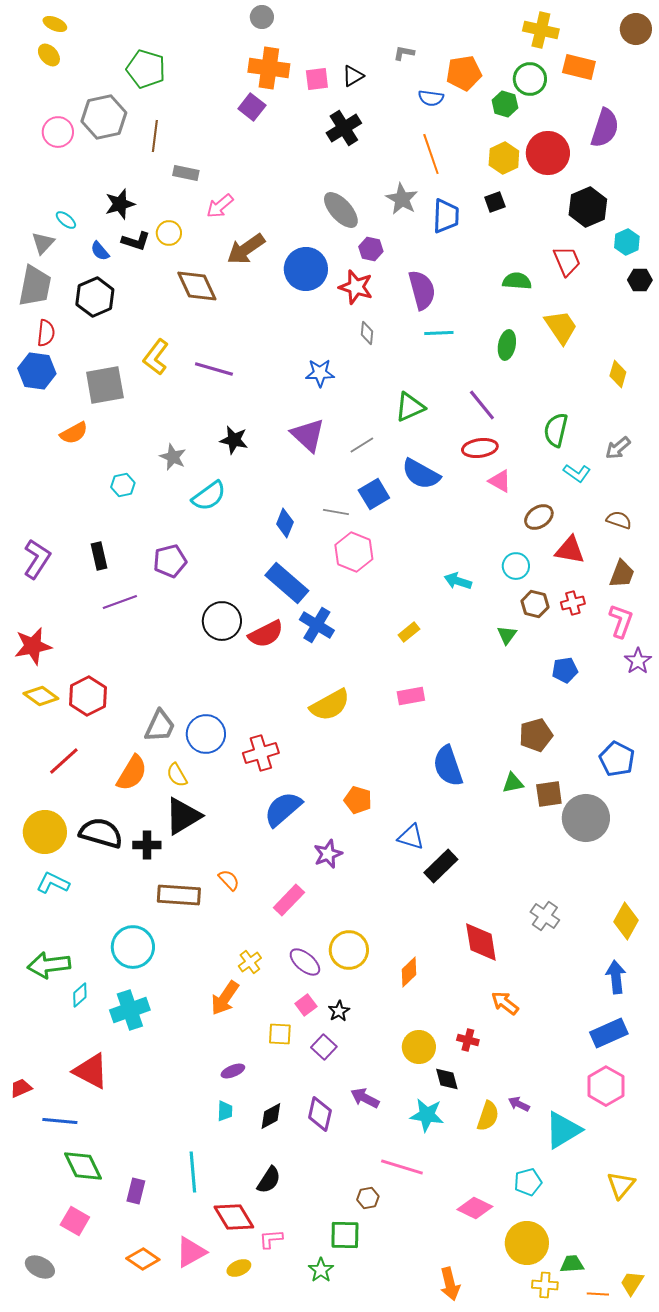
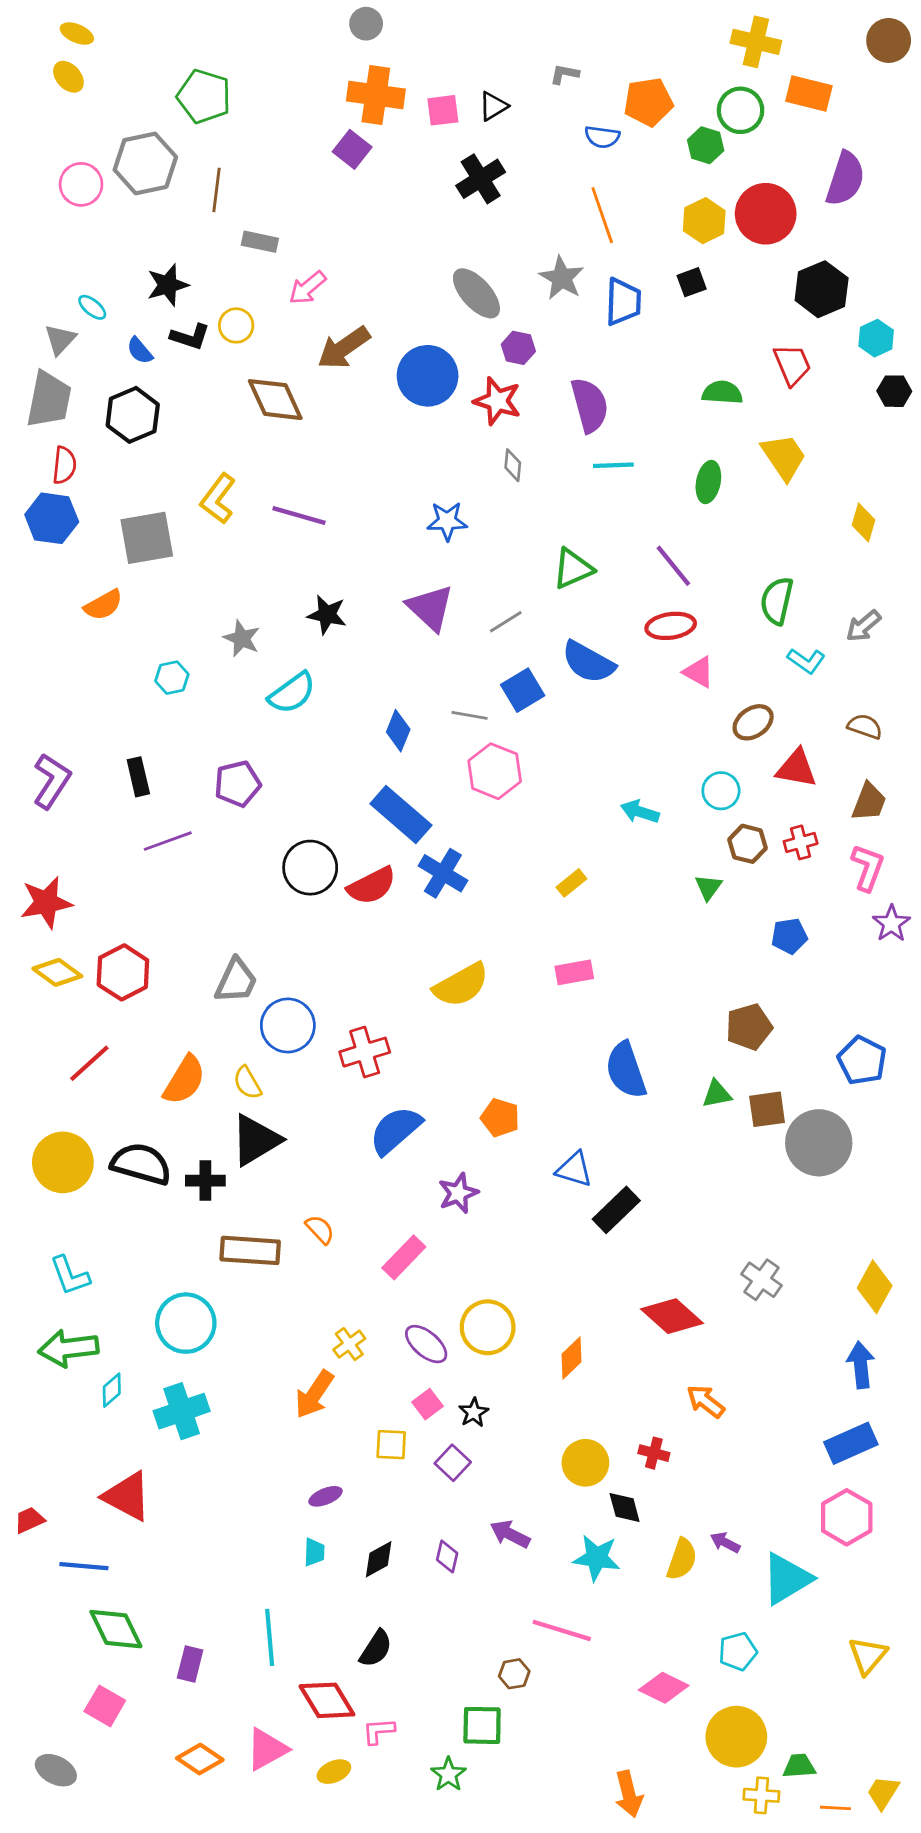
gray trapezoid: (160, 726) -> (236, 981), moved
cyan L-shape: (53, 883) -> (70, 1276), moved, turned -136
red diamond: (481, 942) -> (672, 1316), turned -39
purple diamond: (320, 1114) -> (447, 1556), size x0.7

